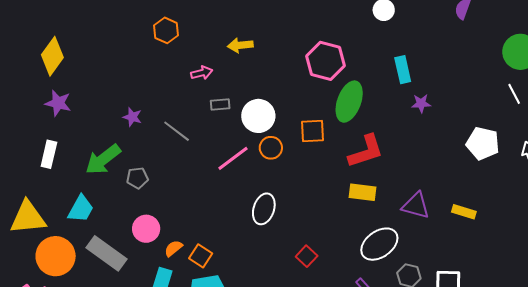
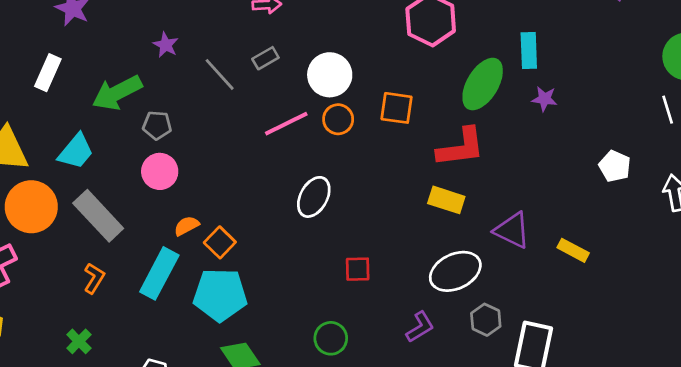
green ellipse: (349, 102) -> (483, 84), moved
gray rectangle: (220, 105) -> (265, 58), moved, turned -36
white pentagon: (483, 143) -> (615, 166), size x0.7
pink circle: (146, 229) -> (160, 171), moved
red square: (307, 256) -> (358, 269), turned 35

